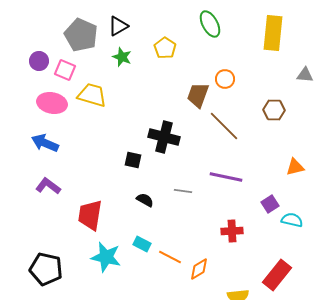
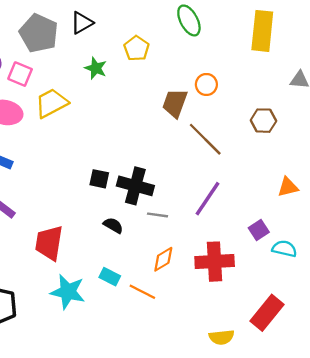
green star: (122, 57) -> (96, 68), moved
yellow trapezoid: (92, 95) -> (51, 103), turned -44
black cross: (164, 137) -> (135, 186), moved
purple line: (226, 177) -> (208, 199), turned -68
red cross: (232, 231) -> (215, 262), size x1.5
orange diamond: (199, 269) -> (163, 259), moved

